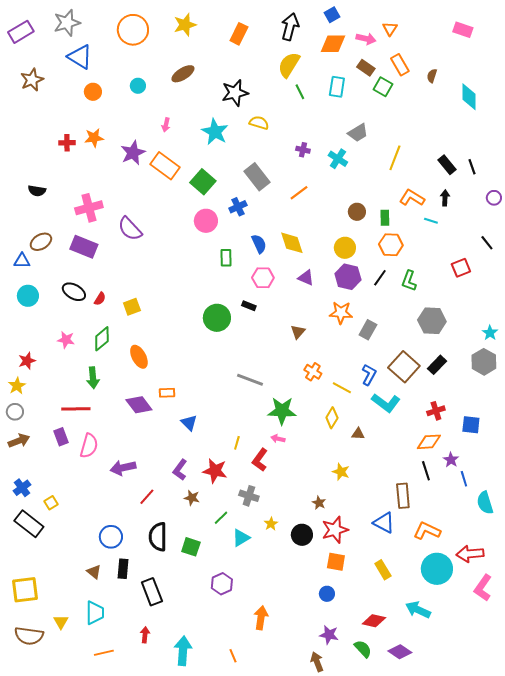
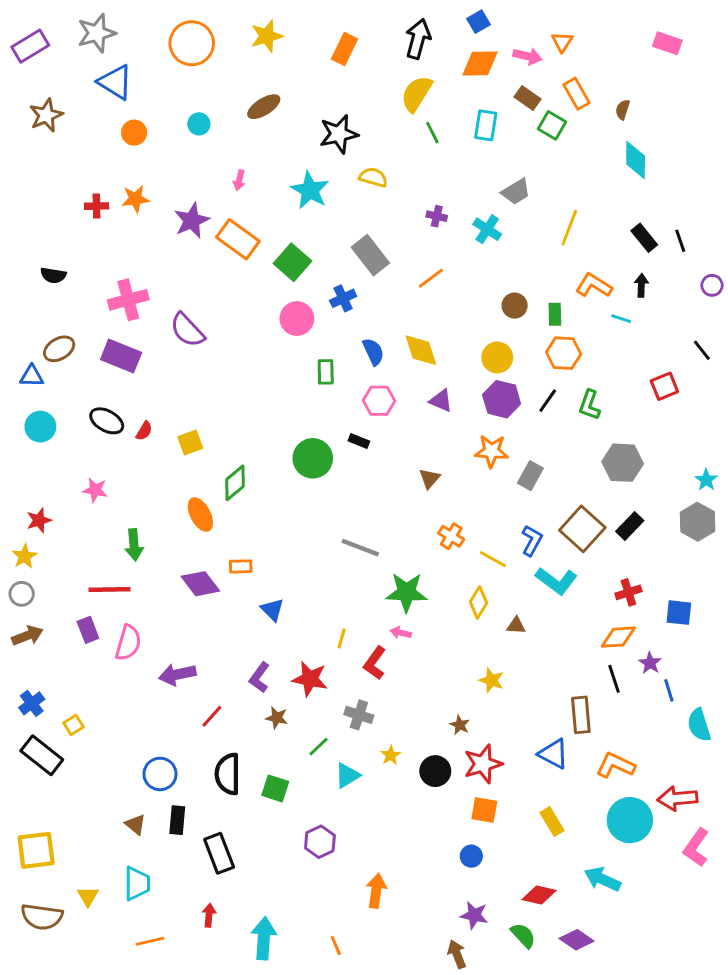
cyan diamond: (469, 97) -> (636, 160), moved
green diamond: (102, 339) -> (235, 483), moved

